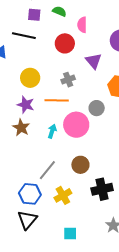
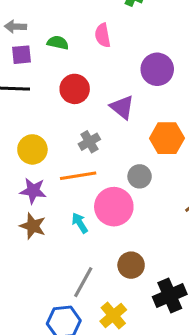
pink semicircle: (82, 25) -> (103, 35), moved
cyan arrow: (52, 131) -> (80, 223), turned -40

